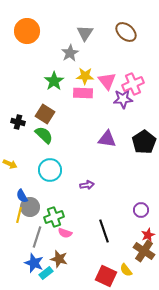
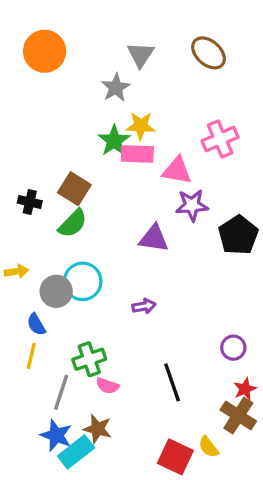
green star: (54, 81) -> (114, 141), moved
pink triangle: (107, 81) -> (177, 170), moved, turned -42
purple star: (123, 99) -> (192, 205), moved
green semicircle: (44, 135) -> (73, 223), turned 90
purple triangle: (107, 139) -> (154, 238), moved
yellow arrow: (10, 164) -> (16, 271), turned -32
gray circle: (30, 207) -> (56, 291), moved
cyan rectangle: (46, 273) -> (76, 452), size x1.5

